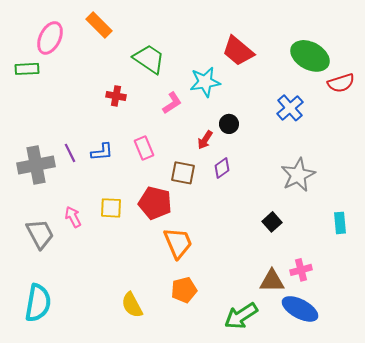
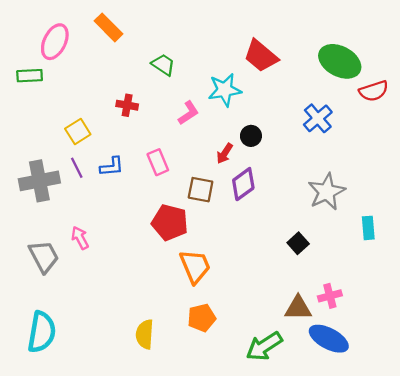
green trapezoid: (149, 59) -> (163, 65), size x0.7
purple diamond: (222, 168) -> (243, 184), size x1.4
yellow square: (111, 208) -> (78, 132), moved, turned -35
cyan rectangle: (340, 223) -> (368, 228), moved
yellow semicircle: (132, 305) -> (145, 334), turned 32

